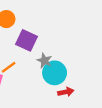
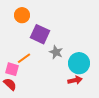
cyan circle: (55, 73) -> (79, 63), moved

